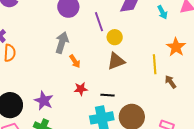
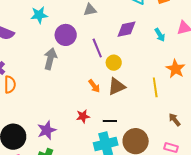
gray arrow: (62, 43) -> (50, 59), moved
orange arrow: (75, 61) -> (94, 86), moved
brown arrow: (170, 82) -> (175, 120), moved
purple star: (44, 101) -> (47, 130), turned 30

